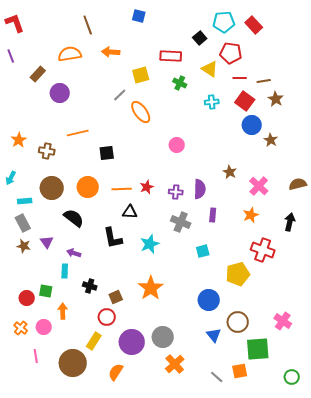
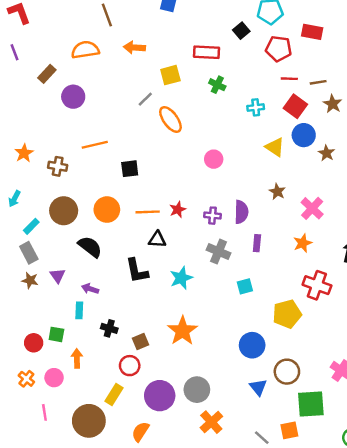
red rectangle: (254, 25) -> (312, 32), moved, turned -36
yellow triangle: (210, 69) -> (275, 147), moved
cyan rectangle: (25, 201) -> (31, 226), turned -40

